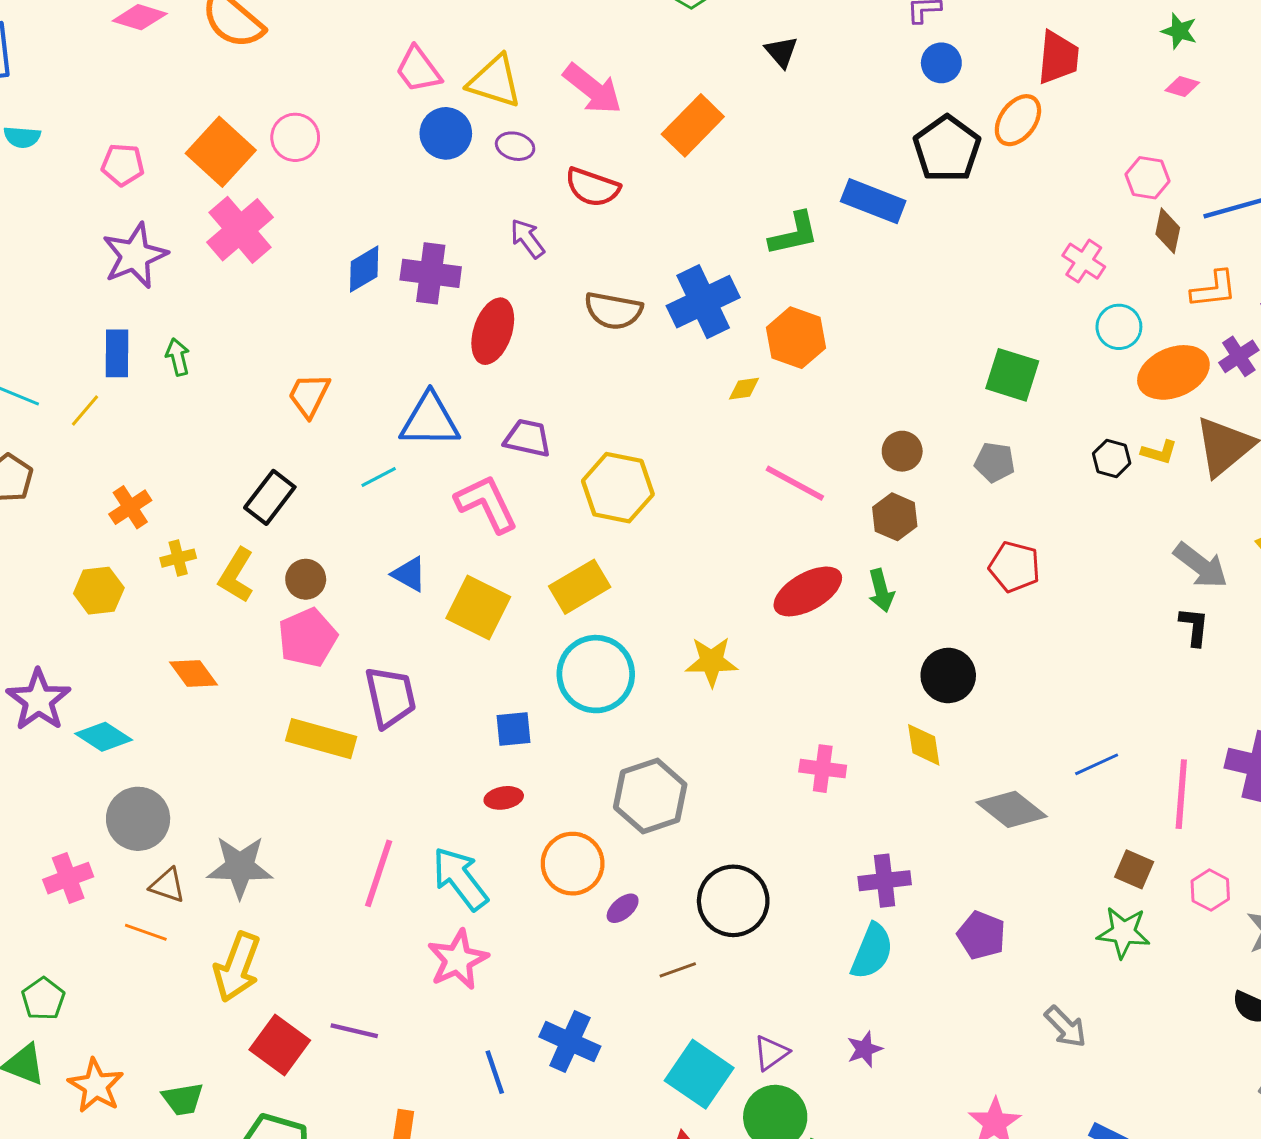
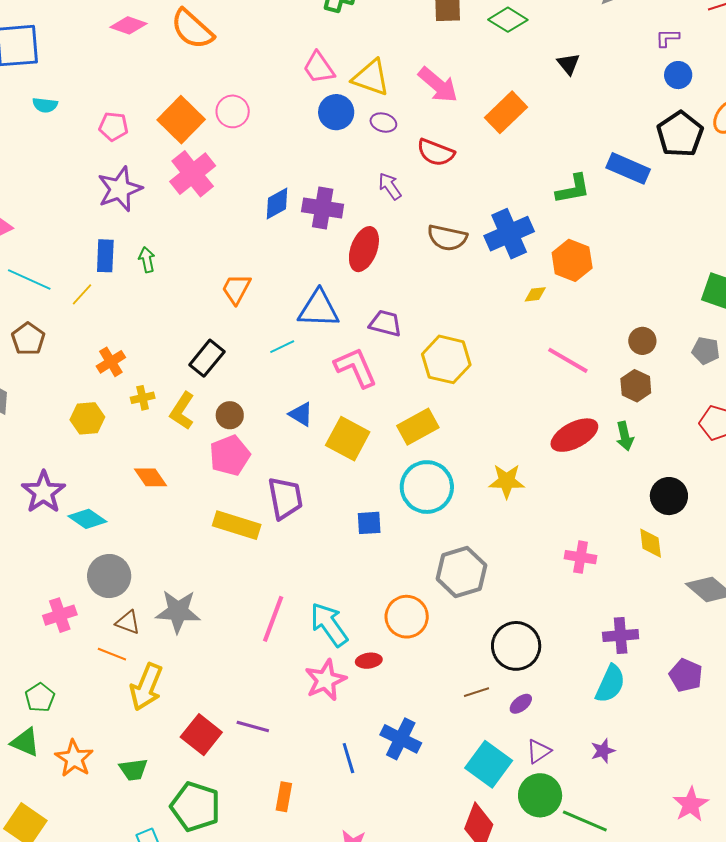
red ellipse: (504, 798) -> (369, 661), moved
purple ellipse: (623, 908) -> (521, 704), moved
yellow arrow: (237, 967) -> (146, 687), moved

